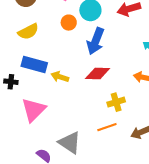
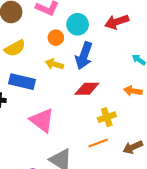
yellow arrow: (60, 77) -> (54, 64), moved
pink triangle: (34, 110) -> (42, 120), moved, turned -36

